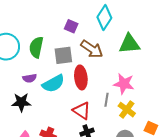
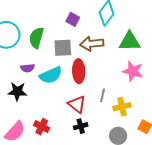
brown arrow: (92, 49) -> (92, 44), turned 135
pink star: (124, 84) -> (133, 71), moved
yellow cross: (127, 110) -> (122, 107), turned 36

